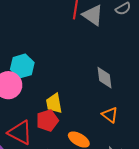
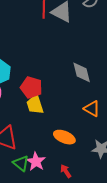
red pentagon: (47, 121) -> (31, 87), moved, turned -30

